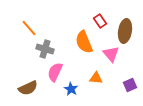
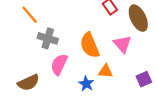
brown ellipse: (125, 31) -> (138, 18), turned -35
orange semicircle: (84, 42) -> (90, 45), moved
blue star: (71, 89) -> (86, 84), moved

